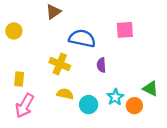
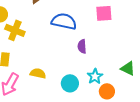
yellow cross: (60, 64) -> (15, 30), moved
yellow semicircle: (65, 94) -> (38, 73), moved
orange circle: (134, 106) -> (107, 91), moved

